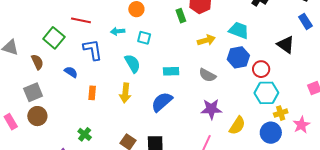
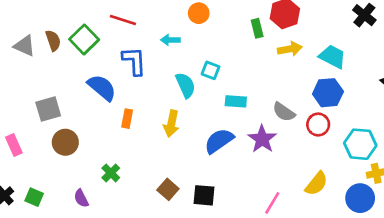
cyan square: (144, 38) -> (211, 70), moved
yellow arrow: (206, 40) -> (290, 49), moved
brown semicircle: (37, 62) -> (53, 41), moved
red circle: (261, 69) -> (318, 125), moved
blue semicircle: (71, 72) -> (102, 88), size x1.6
purple star: (211, 109) -> (262, 139), moved, turned 30
brown circle: (37, 116) -> (65, 142), moved

